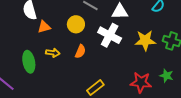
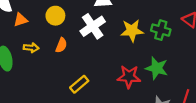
white cross: (110, 35) -> (93, 26), turned 30
green star: (166, 76) -> (157, 68), size x1.5

